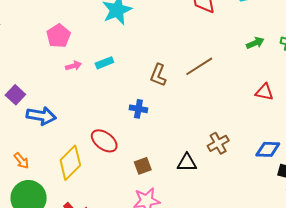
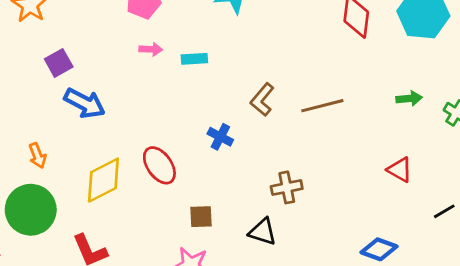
brown cross: (218, 143) -> (287, 187), moved

